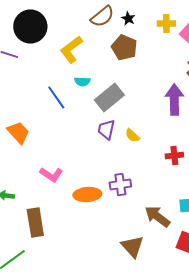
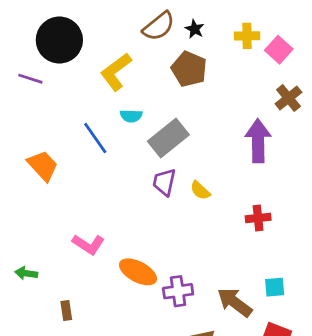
orange trapezoid: (18, 132) -> (43, 166), moved
purple cross: (120, 184) -> (178, 291), moved
orange ellipse: (87, 194) -> (138, 272), turned 32
brown rectangle: (35, 222) -> (66, 310), size x0.5

